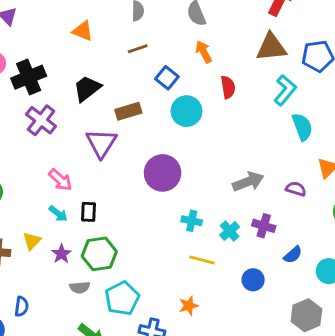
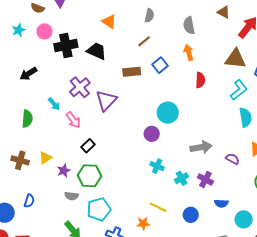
brown line: (138, 49) -> (144, 41), turned -32
black trapezoid: (87, 88) -> (97, 51), moved, turned 50
brown rectangle: (128, 111) -> (132, 72), moved
cyan circle: (187, 111) -> (168, 113), moved
purple cross: (41, 120) -> (80, 87), moved
purple circle: (163, 173) -> (152, 134), moved, size x0.6
black rectangle: (88, 212) -> (88, 146), turned 32
cyan arrow: (58, 214) -> (54, 104), moved
blue semicircle: (293, 255) -> (221, 203), turned 32
yellow line: (202, 260) -> (158, 207), moved

